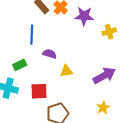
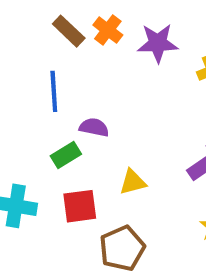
green rectangle: (20, 65) -> (66, 155), moved
yellow triangle: (66, 71) -> (133, 182), moved

